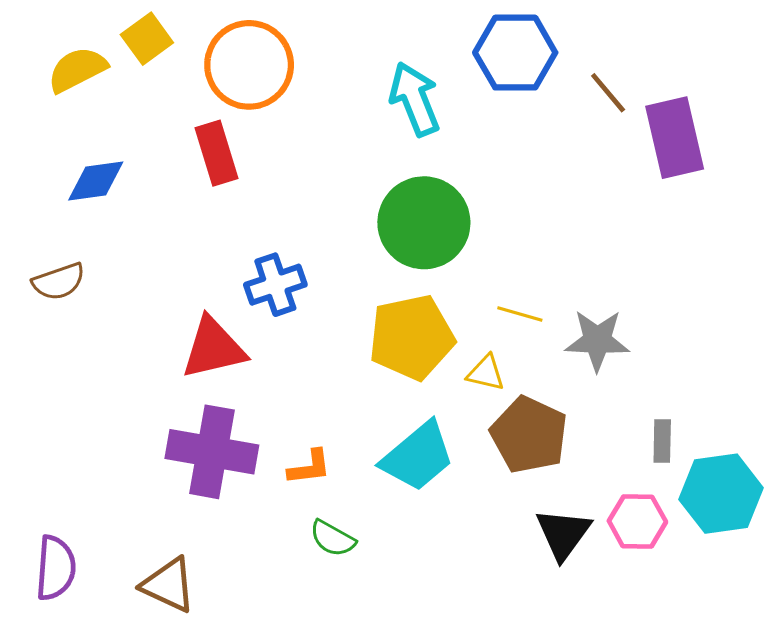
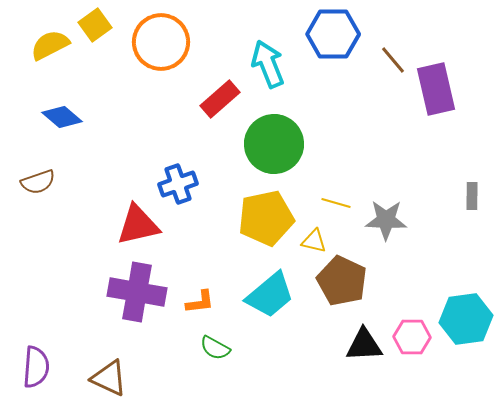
red rectangle: (217, 153) -> (220, 99), moved, turned 66
blue diamond: (96, 181) -> (62, 117), turned 48
gray rectangle: (662, 441) -> (472, 196), moved
black triangle: (563, 534) -> (364, 345), turned 51

